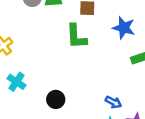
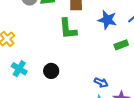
black circle: (56, 99) -> (51, 71), moved

